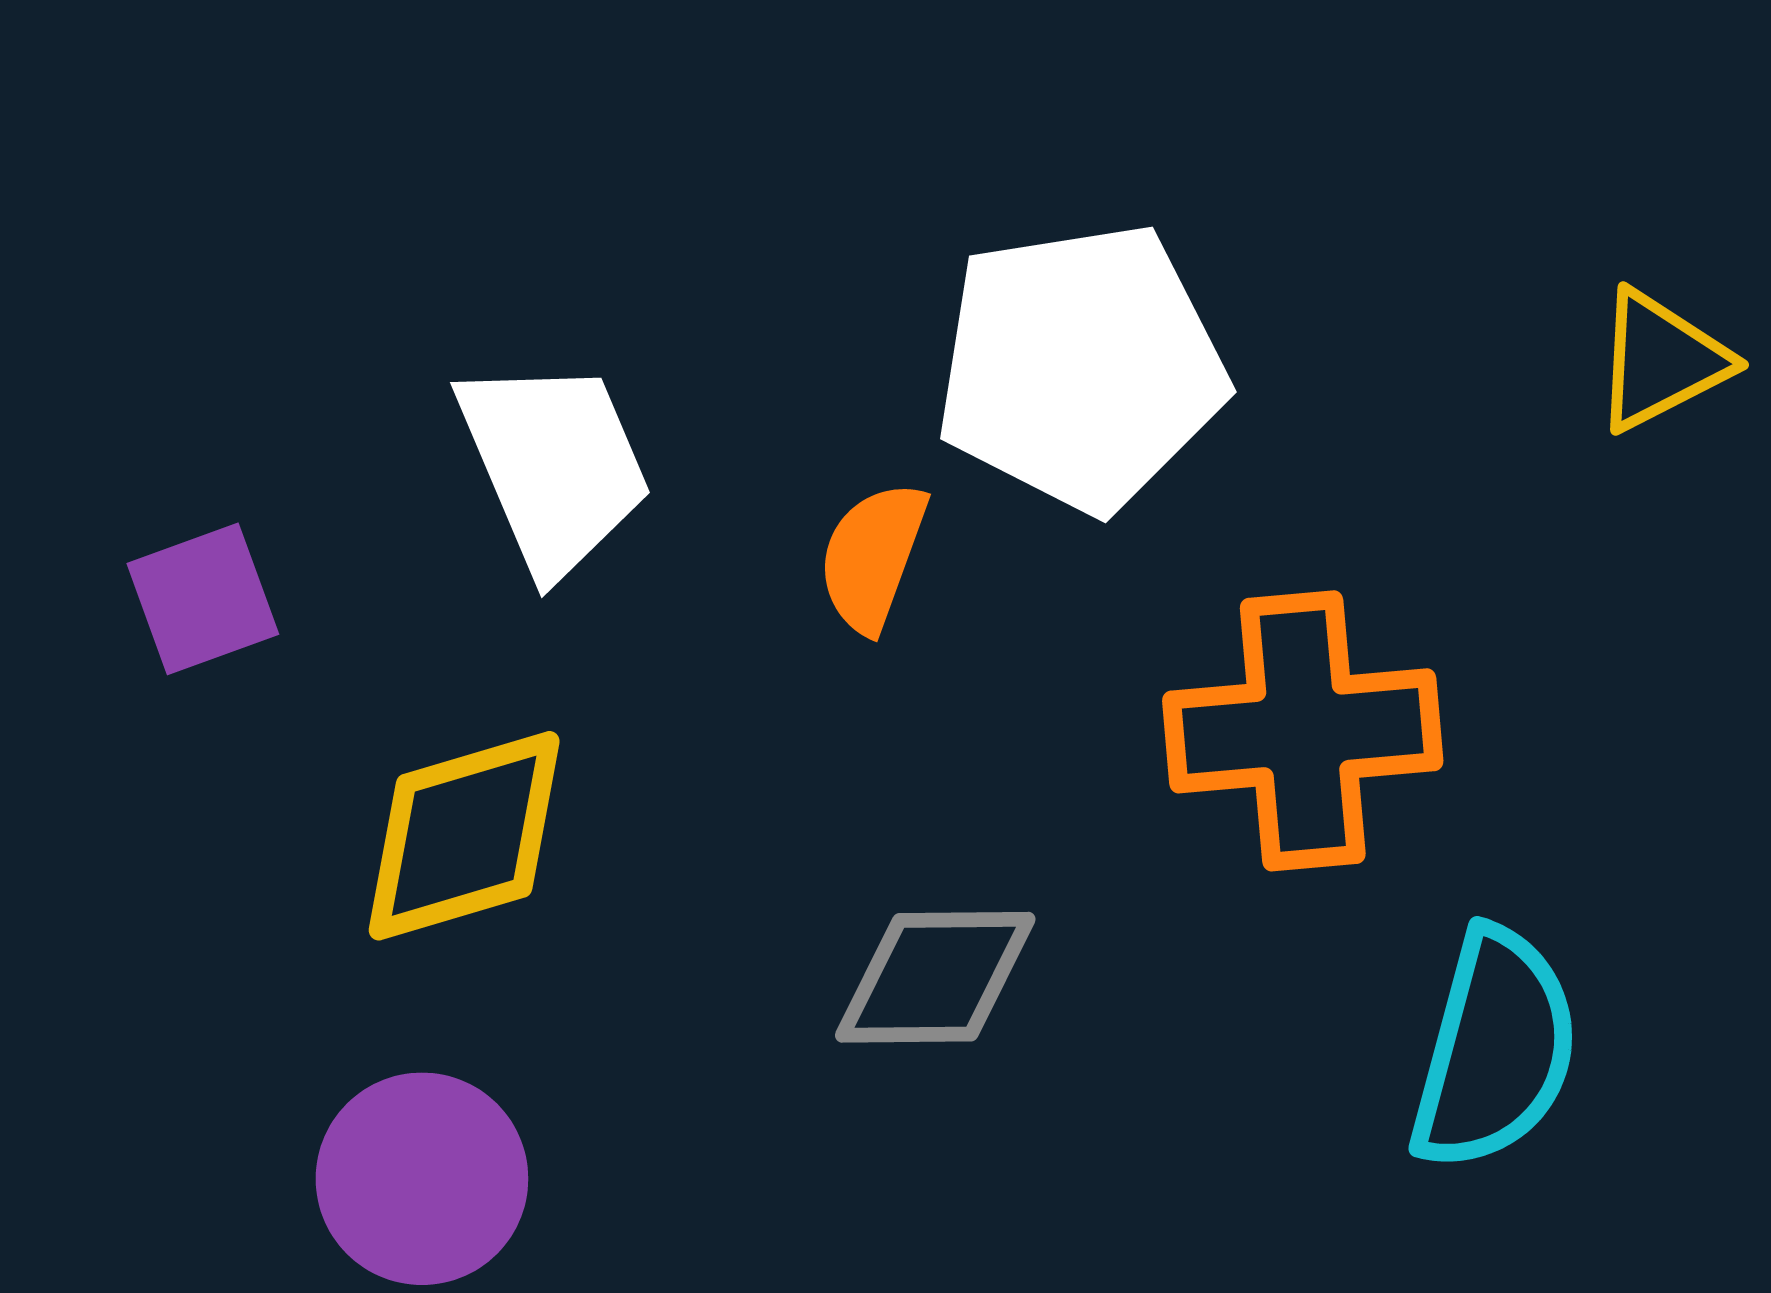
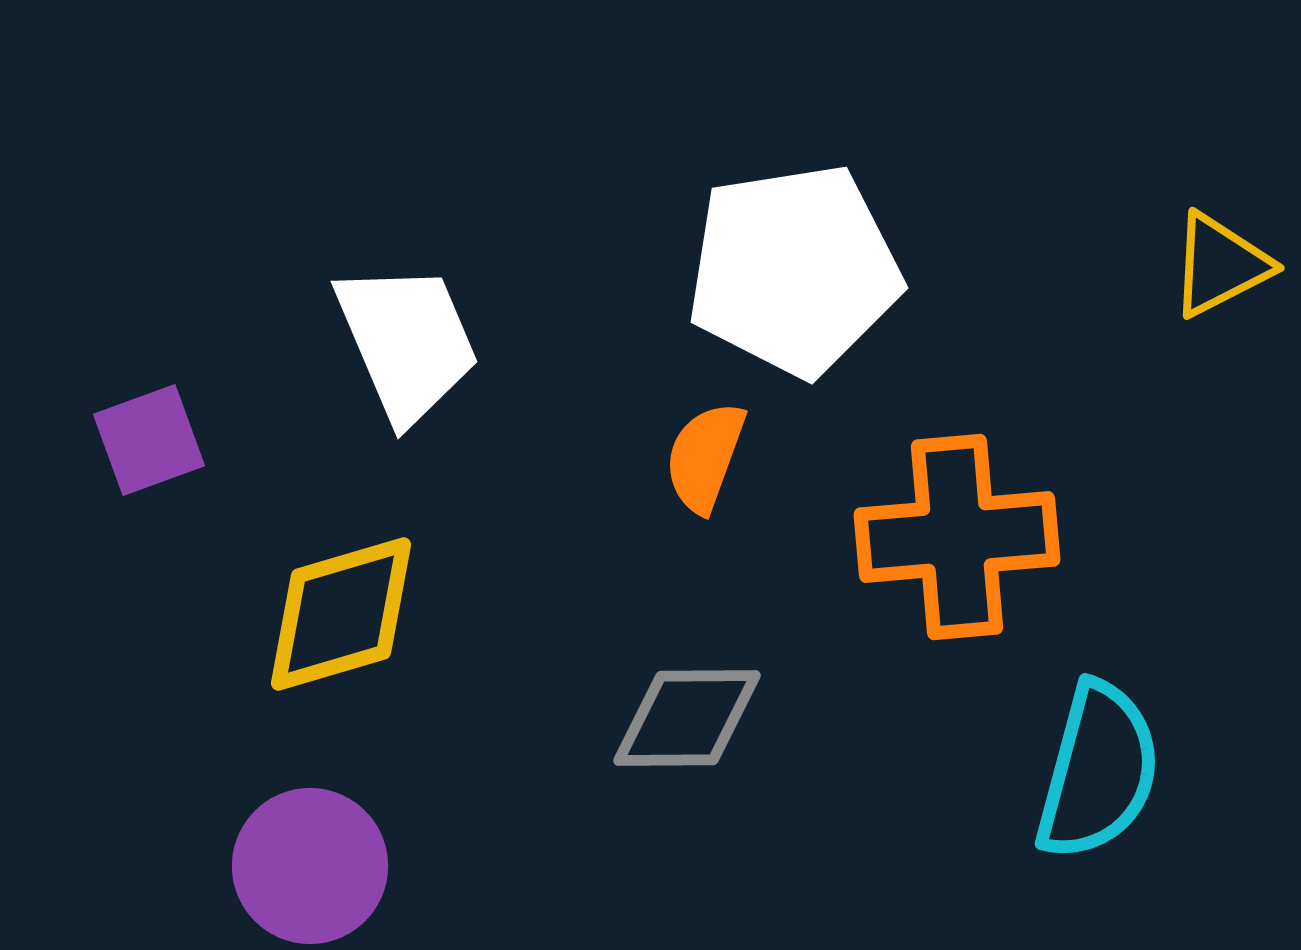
orange semicircle: (873, 557) -> (705, 457), moved

